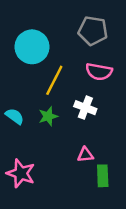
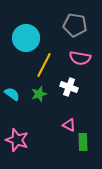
pink triangle: (85, 155) -> (69, 125), turned 32

